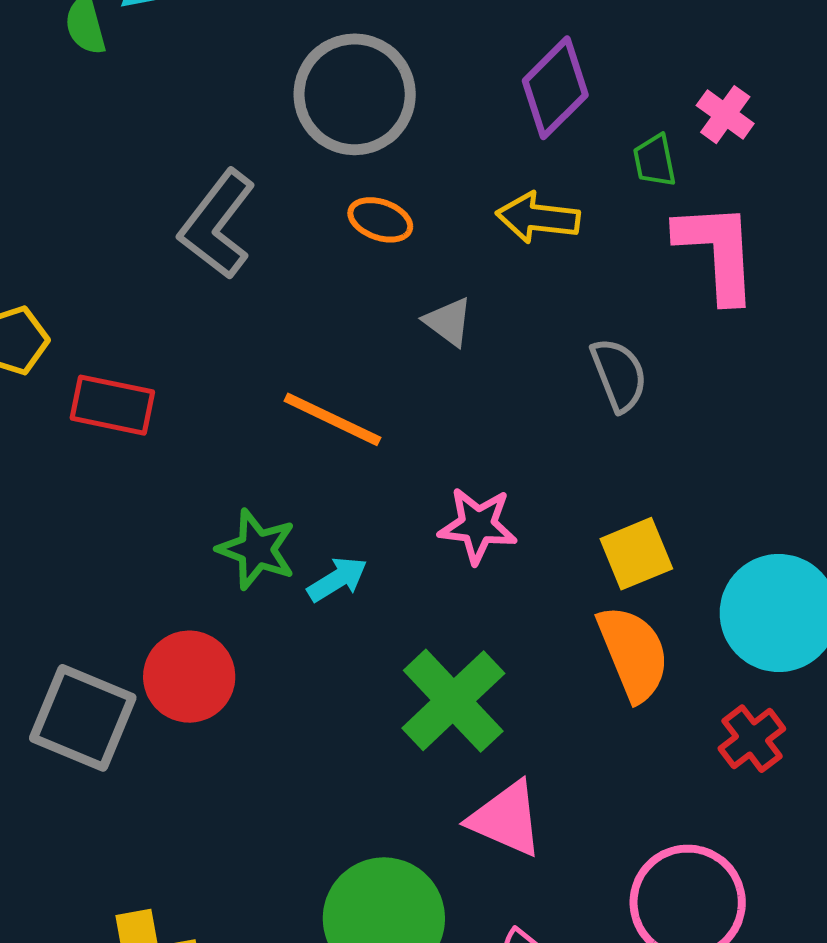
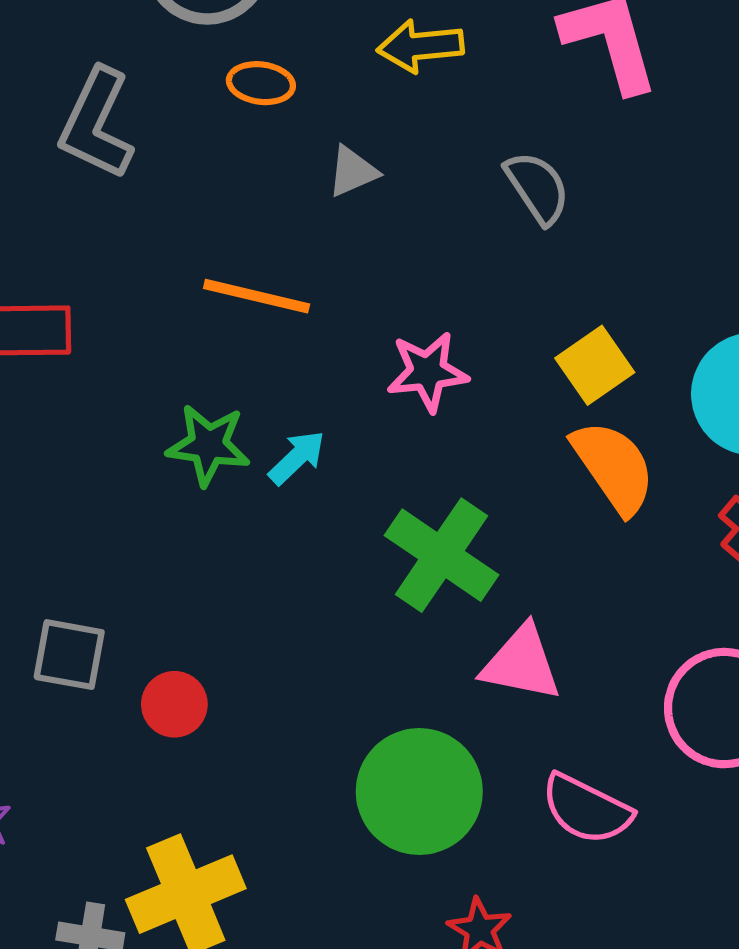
gray triangle: (448, 322) -> (353, 171), turned -48
red circle: (189, 677) -> (174, 704), moved, size x0.7
gray square: (83, 718) -> (69, 655), size x0.7

